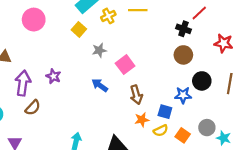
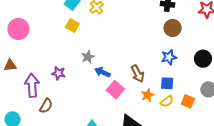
pink circle: (34, 20) -> (18, 29), moved
gray star: (99, 50) -> (88, 57), moved
pink square: (125, 65) -> (115, 90), moved
black circle: (202, 81) -> (203, 59), moved
blue star: (183, 95) -> (169, 57), moved

